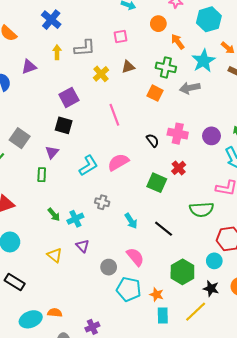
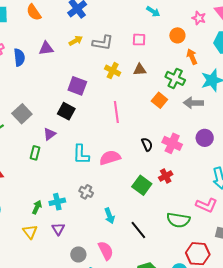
yellow arrow: (57, 52) -> (76, 41), turned 48
yellow cross: (101, 74) -> (113, 71), turned -35
purple square: (69, 97) -> (77, 86), turned 36
purple circle: (211, 136) -> (205, 138), moved
cyan L-shape: (88, 166) -> (81, 154), turned 110
green arrow: (54, 215) -> (37, 207), moved, turned -128

